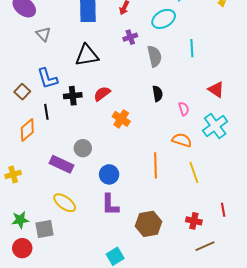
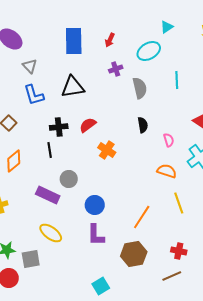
blue L-shape: (47, 79) -> (34, 95), moved
black line: (46, 112) -> (50, 150), moved
orange line: (156, 165) -> (142, 217), moved, turned 35
brown line: (205, 246) -> (172, 276), moved

